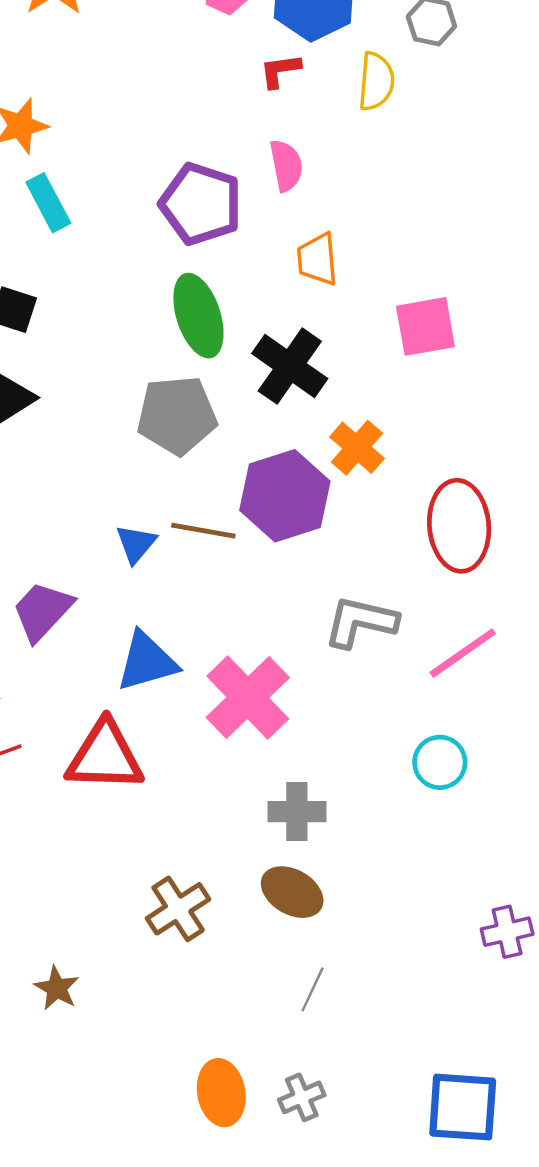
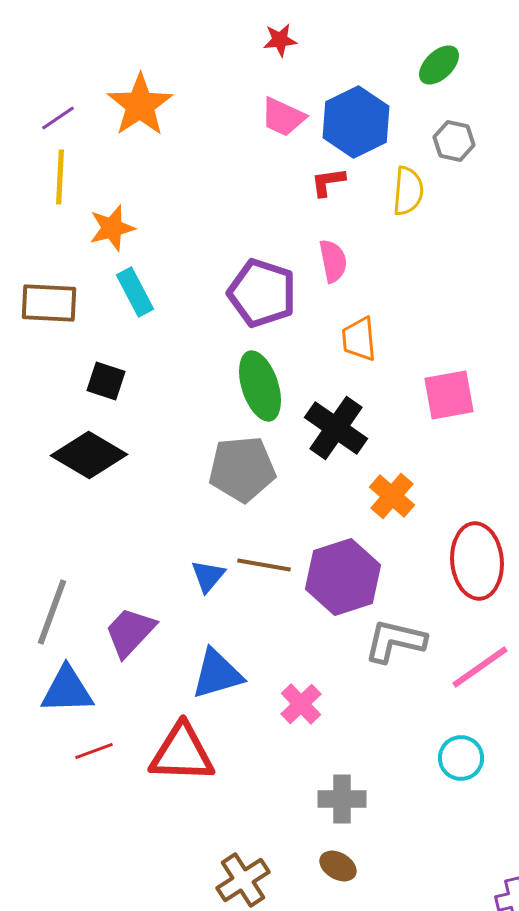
purple hexagon: (285, 496) -> (343, 577), moved
pink cross: (248, 698) -> (301, 704), size x0.6
brown ellipse: (292, 892) -> (338, 866), size x0.7

